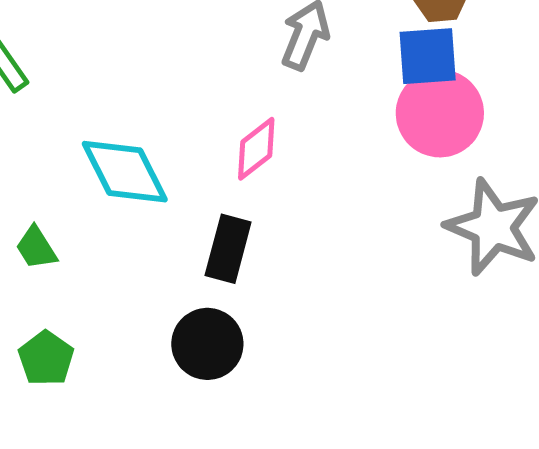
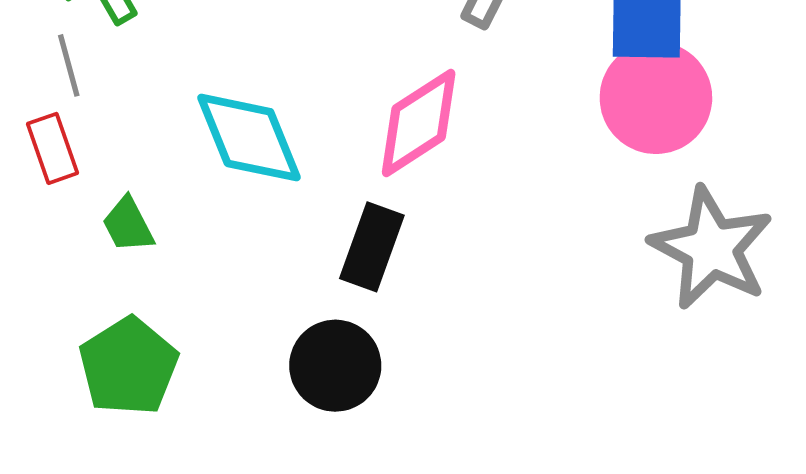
pink diamond: (256, 149) -> (419, 123), size x1.4
green pentagon: (46, 358) -> (129, 366), size x1.4

